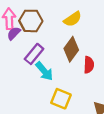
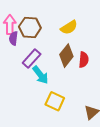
purple semicircle: (14, 33) -> (13, 38), turned -40
red semicircle: (89, 65) -> (84, 60), moved

